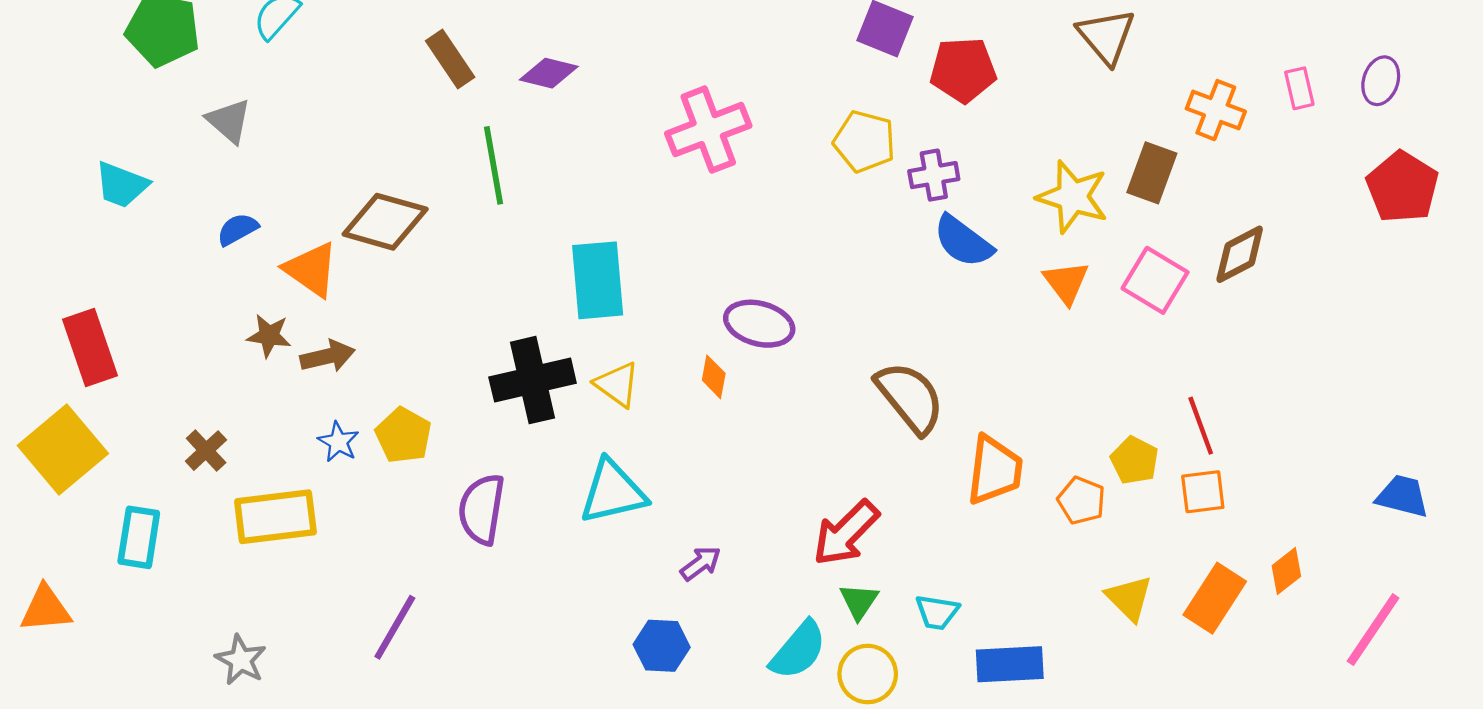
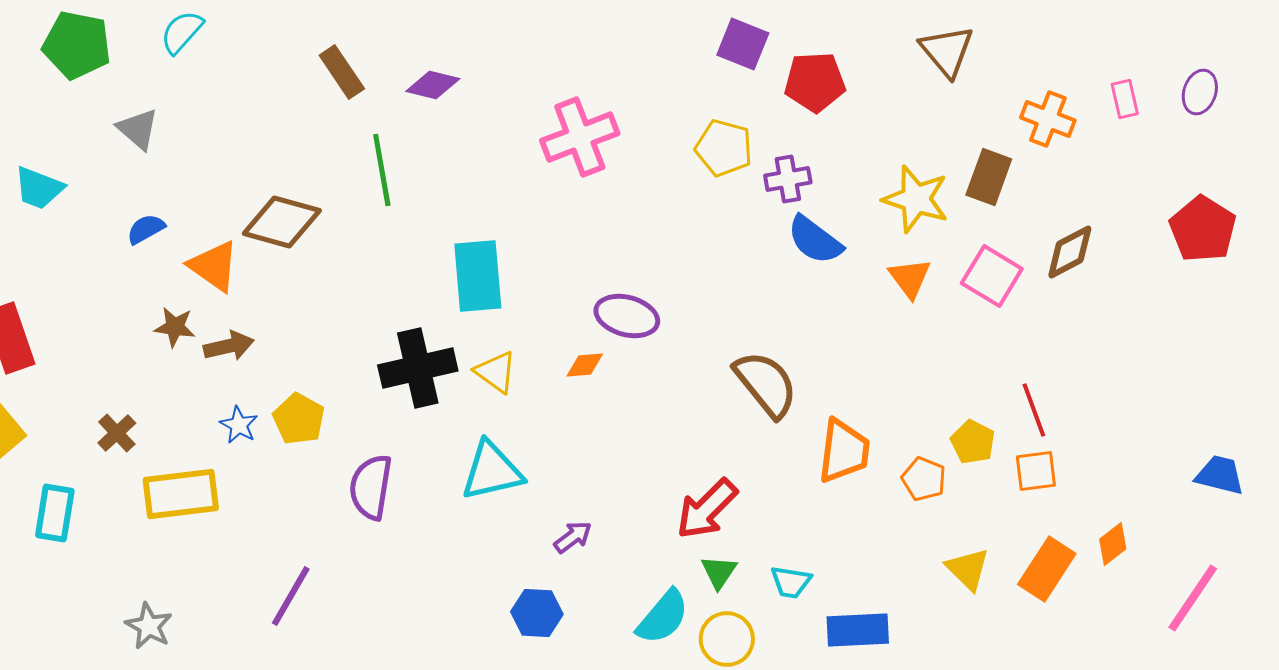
red pentagon: (1402, 187) -> (1203, 229), moved
orange diamond: (714, 377) -> (585, 365), turned 75

